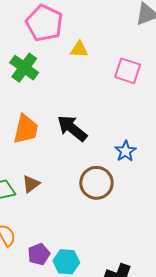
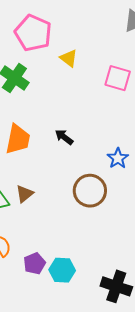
yellow triangle: (79, 49) -> (69, 58), turned 36
black arrow: (72, 128) -> (64, 137), size x0.6

